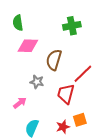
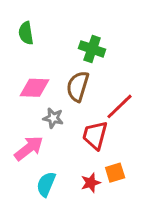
green cross: (72, 26) -> (92, 49), moved, turned 30
pink diamond: (28, 46) -> (35, 88), moved
pink arrow: (20, 103) -> (29, 148), size x1.5

